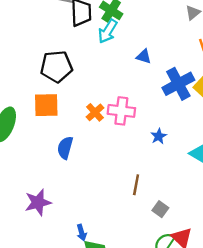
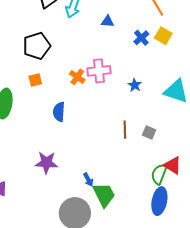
blue cross: (178, 84) -> (141, 38), size x0.6
orange square: (46, 105) -> (35, 80), size x0.6
purple star: (38, 202) -> (46, 163), turned 30
gray square: (160, 209) -> (149, 132), moved

